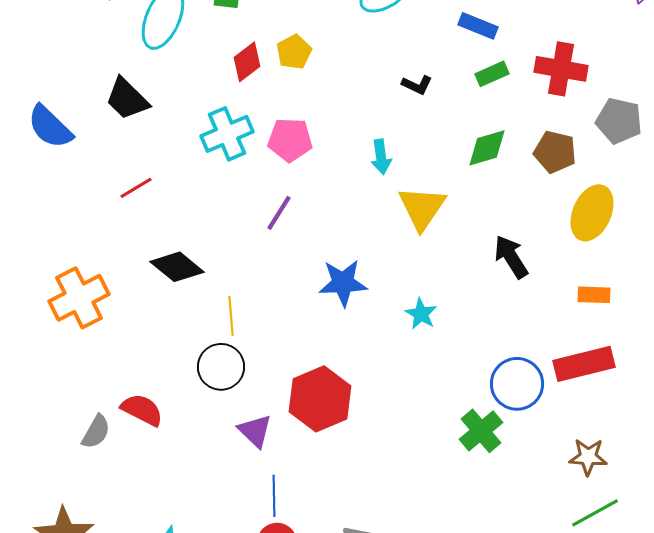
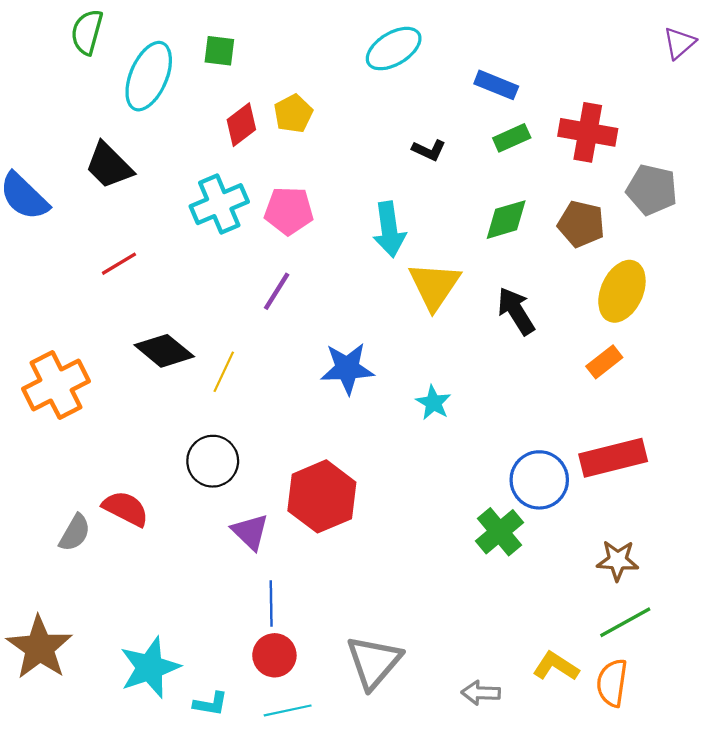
cyan arrow: (381, 157) -> (389, 229), size x1.4
black arrow: (511, 257) -> (516, 311), moved
orange rectangle: (594, 295) -> (604, 362), moved, turned -40
yellow line: (231, 316) -> (224, 372), moved, turned 30

